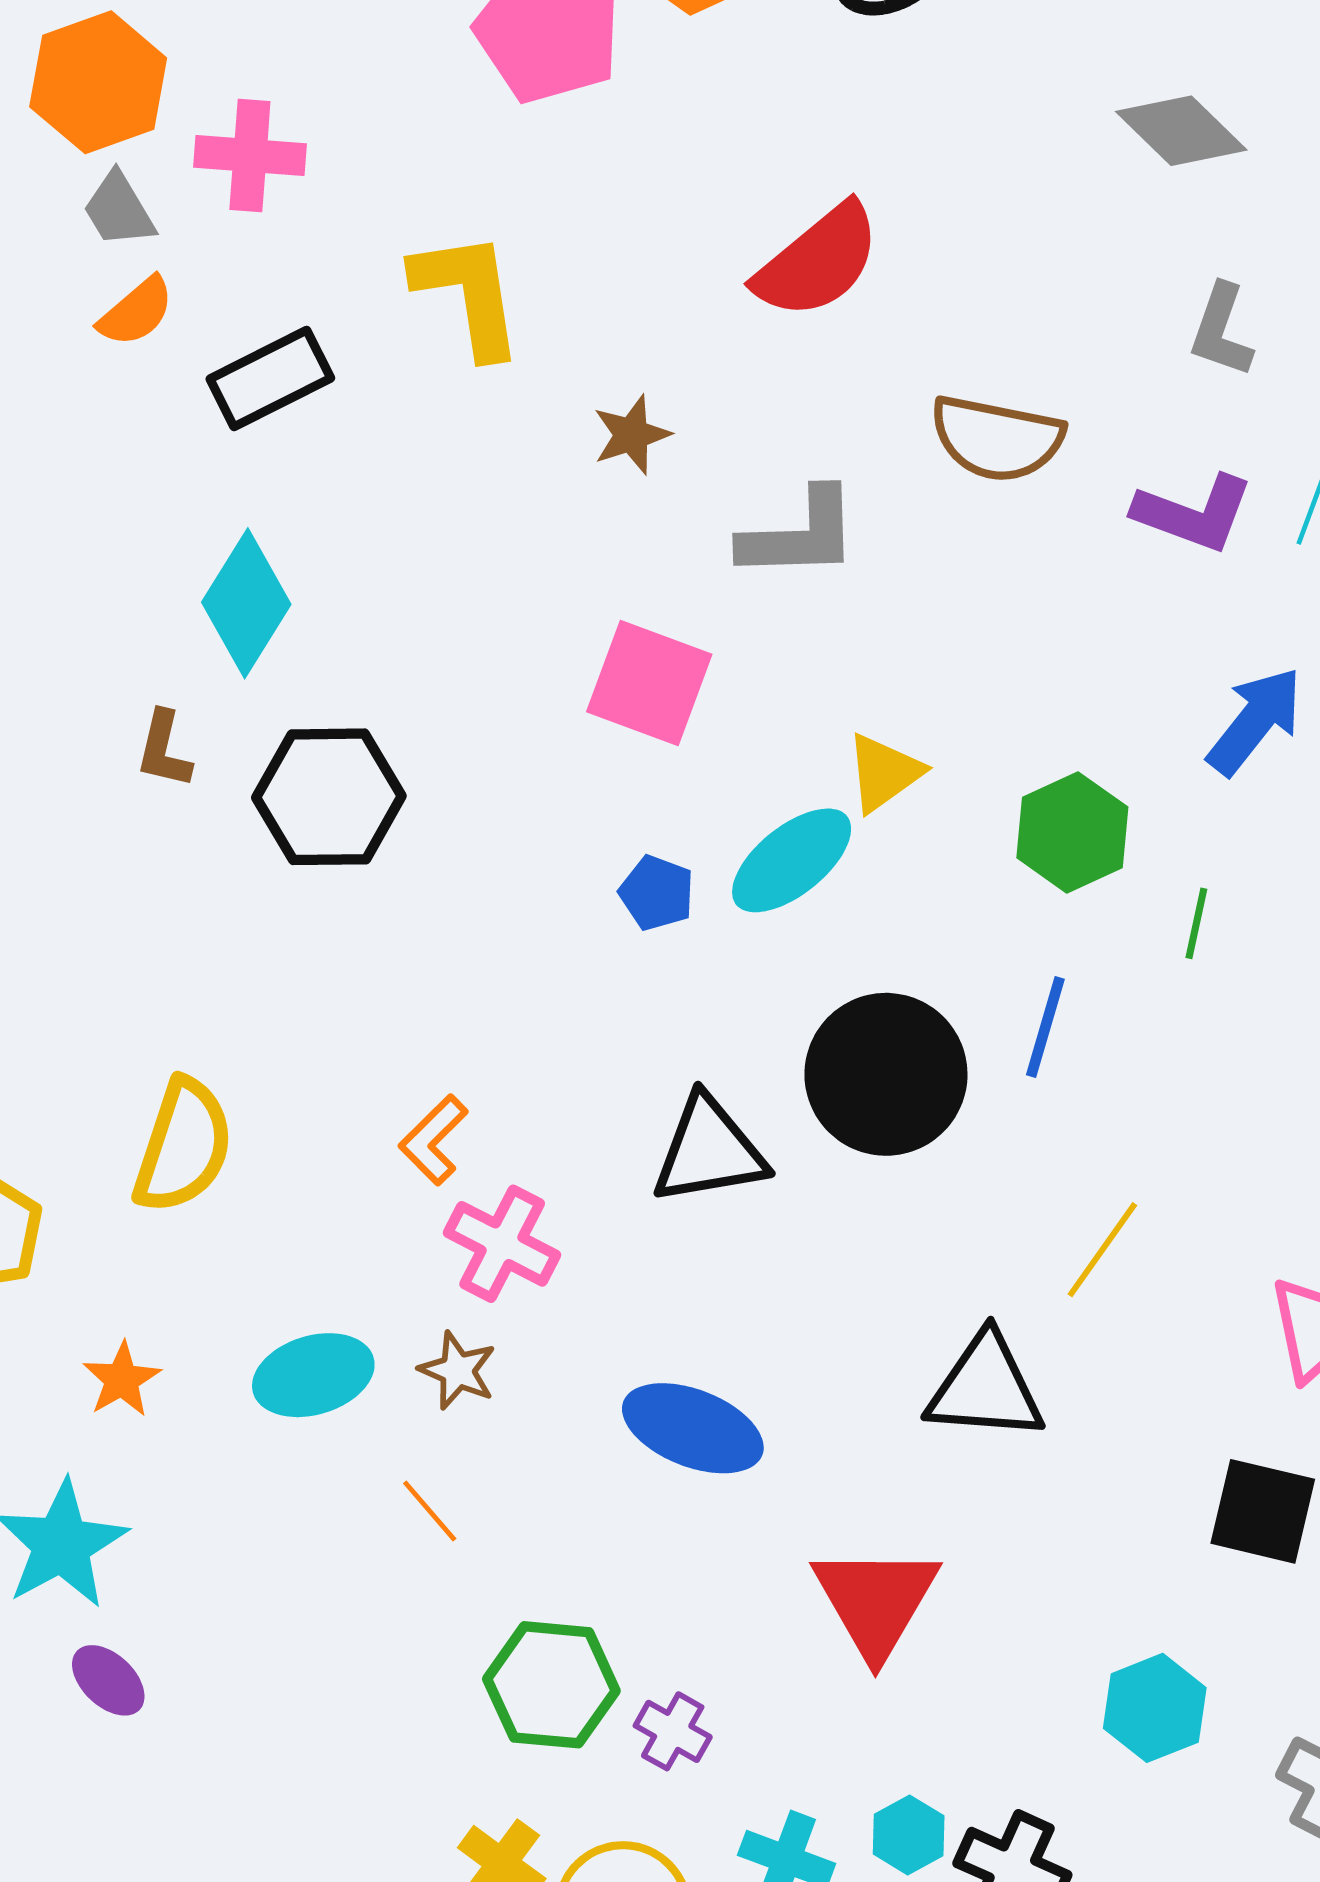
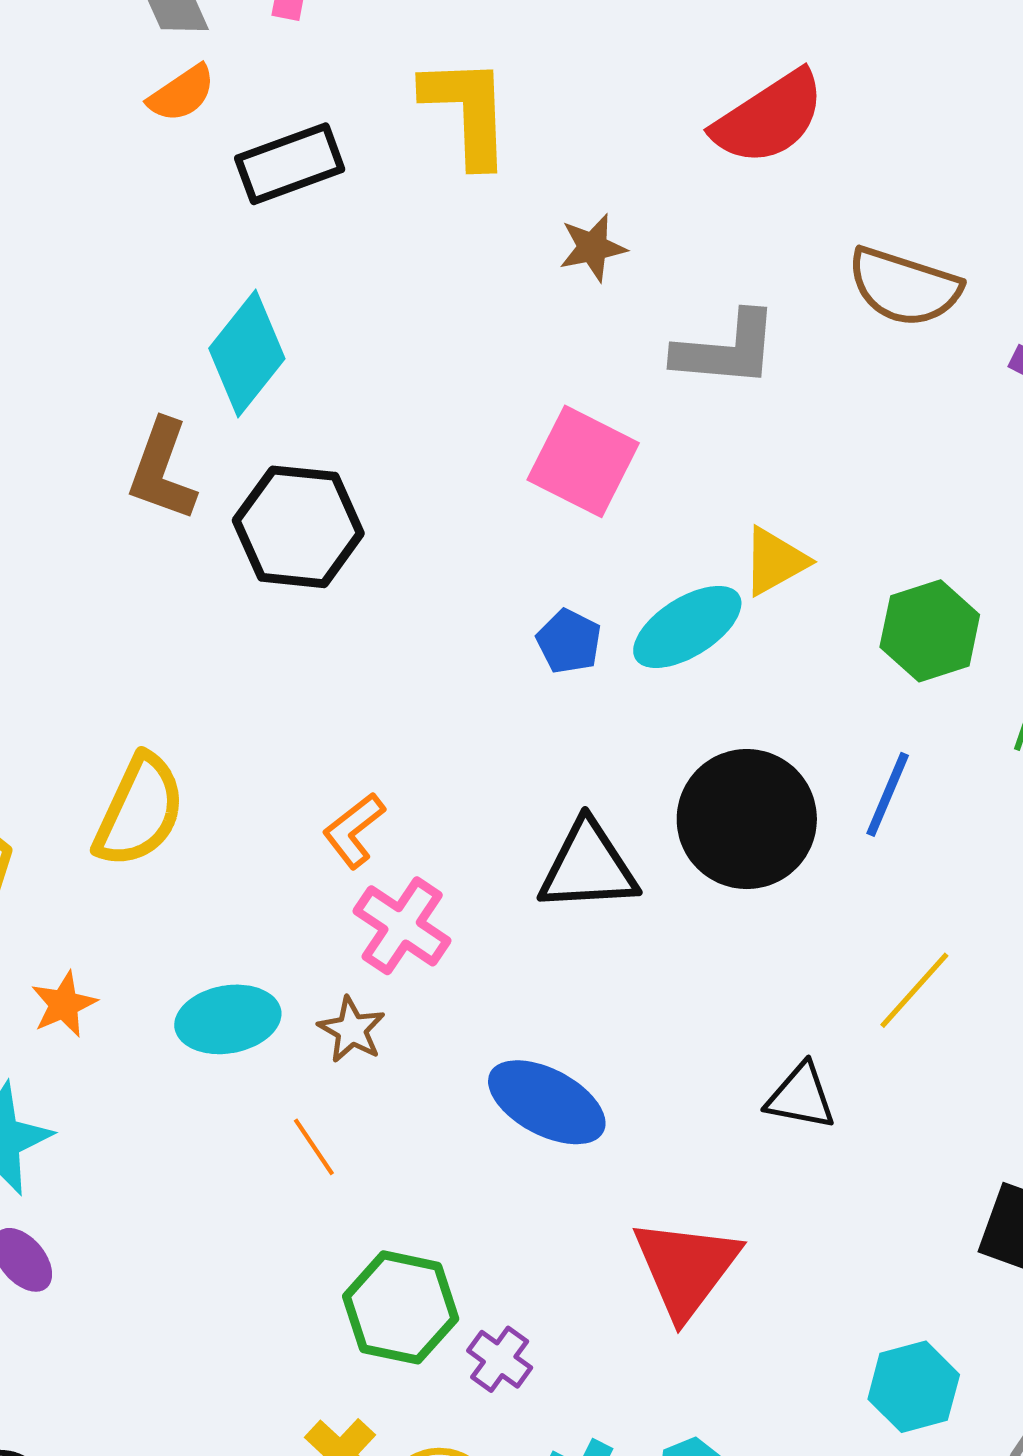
brown L-shape: (164, 749) -> (162, 470), size x1.5
black triangle: (986, 1388) -> (801, 1097), size x0.7

